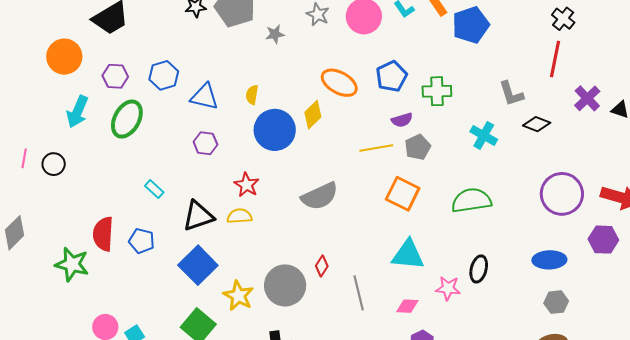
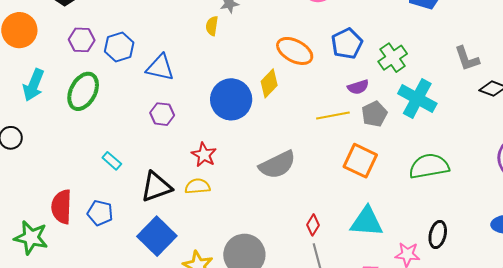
purple hexagon: (115, 76) -> (82, 40), moved
green cross: (437, 91) -> (393, 58), turned -32
yellow semicircle: (252, 95) -> (212, 26), moved
cyan cross: (484, 136) -> (417, 98), moved, size x1.4
red diamond: (322, 266) -> (313, 225), moved

